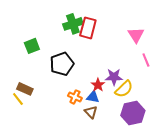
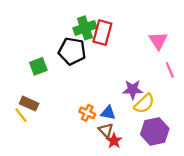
green square: (32, 46) -> (38, 66), moved
black pentagon: (62, 64) -> (72, 51), moved, turned 30
red star: (98, 85) -> (114, 141), moved

